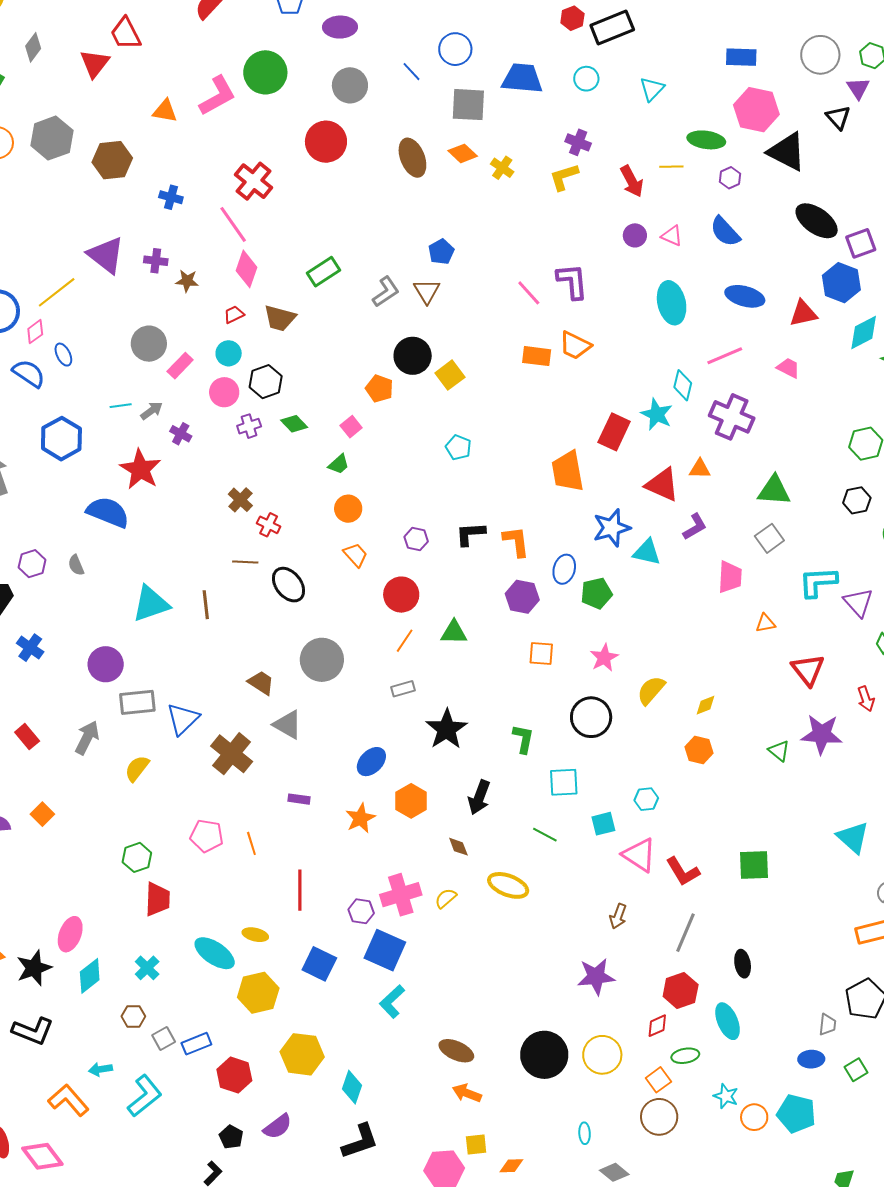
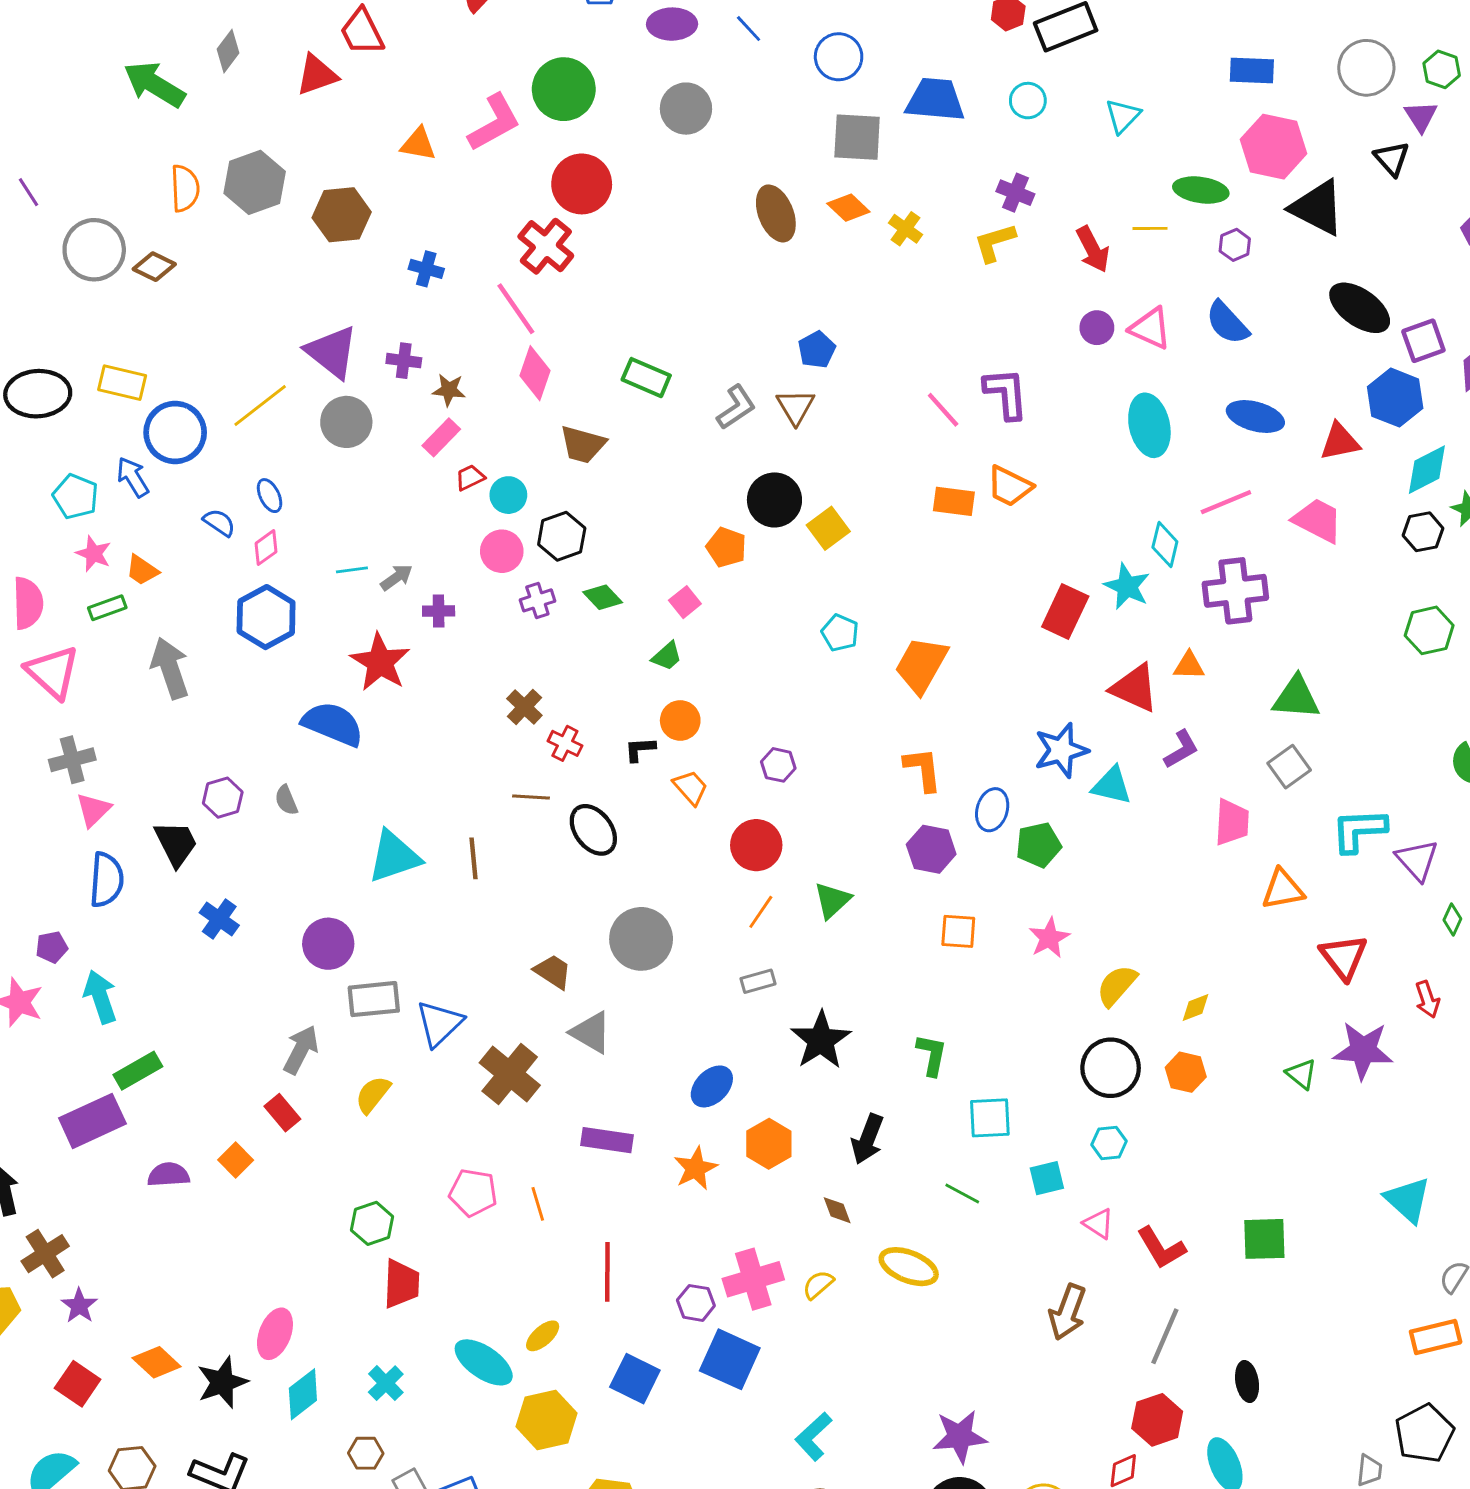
red triangle: (95, 63) -> (317, 75), turned 32
blue line: (411, 72) -> (749, 29), moved
red circle: (326, 142) -> (582, 184), moved
pink triangle: (672, 236) -> (1150, 328), size x1.4
green rectangle: (323, 272) -> (646, 378), turned 56
red trapezoid: (234, 315) -> (470, 478), moved
pink diamond: (35, 332) -> (266, 548), moved
gray circle: (149, 344) -> (346, 422), moved
pink rectangle: (180, 366) -> (441, 437), moved
pink trapezoid: (788, 368) -> (1318, 520), size x1.5
blue semicircle: (29, 373) -> (219, 523), size x0.7
purple cross: (732, 417) -> (1235, 591), turned -30
purple cross: (181, 434) -> (439, 611), turned -30
orange trapezoid: (568, 471) -> (921, 665), moved, turned 39
black hexagon: (857, 500) -> (1423, 532), moved
black L-shape: (470, 534) -> (640, 749), moved, size x0.7
orange triangle: (765, 623) -> (1283, 889), size x1.5
green triangle: (454, 632) -> (832, 900), turned -44
black circle: (591, 717) -> (1111, 1068), moved
red rectangle: (27, 737) -> (282, 1113), moved
purple rectangle: (299, 799) -> (607, 1140), size x1.6
pink triangle: (639, 855) -> (1099, 1224), size x0.6
brown arrow: (618, 916) -> (1067, 1312), size x1.5
yellow ellipse: (255, 935) -> (543, 1336), turned -55
purple star: (596, 977) -> (960, 1437), moved
cyan L-shape: (392, 1001) -> (814, 1436), moved

